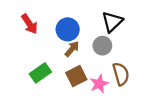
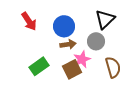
brown arrow: (72, 49) -> (68, 44), turned 42
pink star: (99, 84) -> (82, 59), moved

